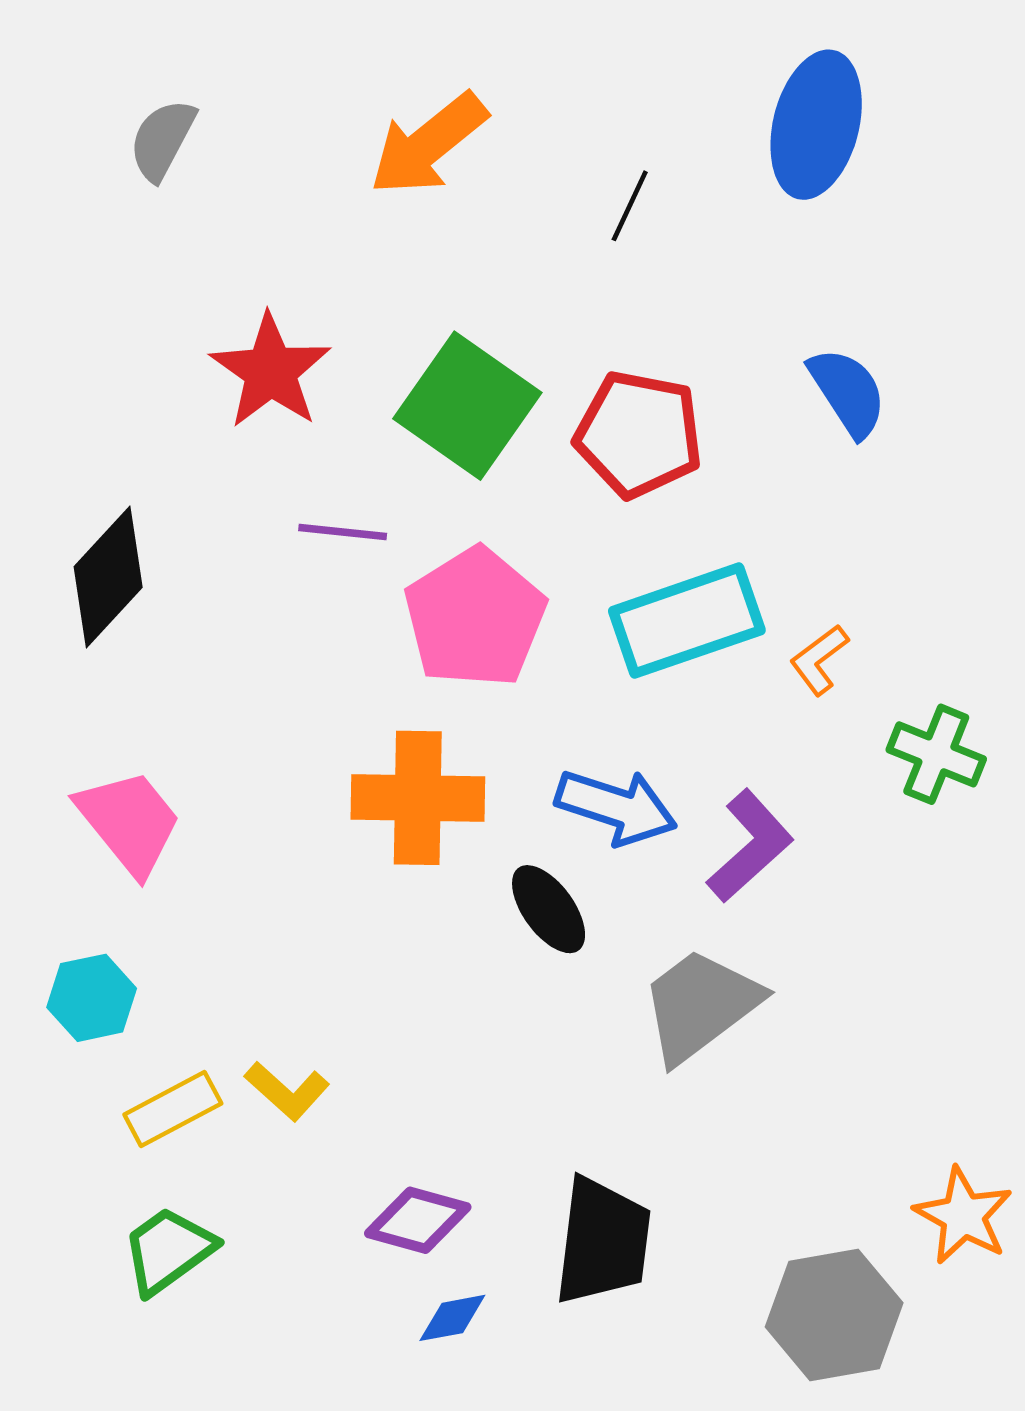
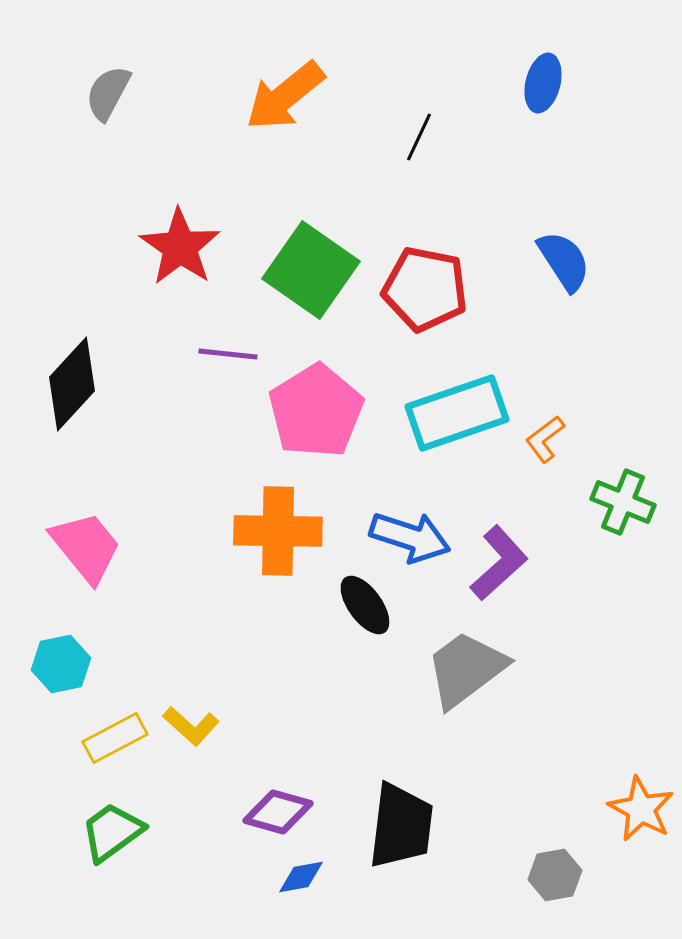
blue ellipse: (816, 125) -> (543, 83), size x0.6
gray hexagon: (834, 1315) -> (555, 875), size x0.6

